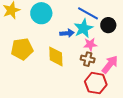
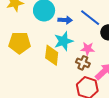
cyan star: (83, 28) -> (64, 41), moved
blue arrow: (67, 33) -> (65, 20), moved

